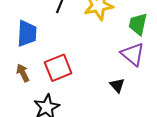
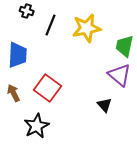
red square: (58, 68) -> (48, 88), turned -32

